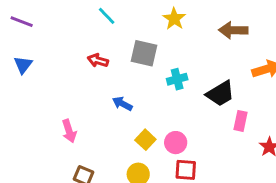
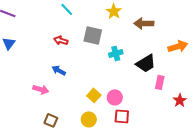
brown arrow: (233, 30) -> (144, 23), moved
blue arrow: (122, 104) -> (59, 70), moved
pink arrow: (69, 131) -> (41, 89), turned -56

